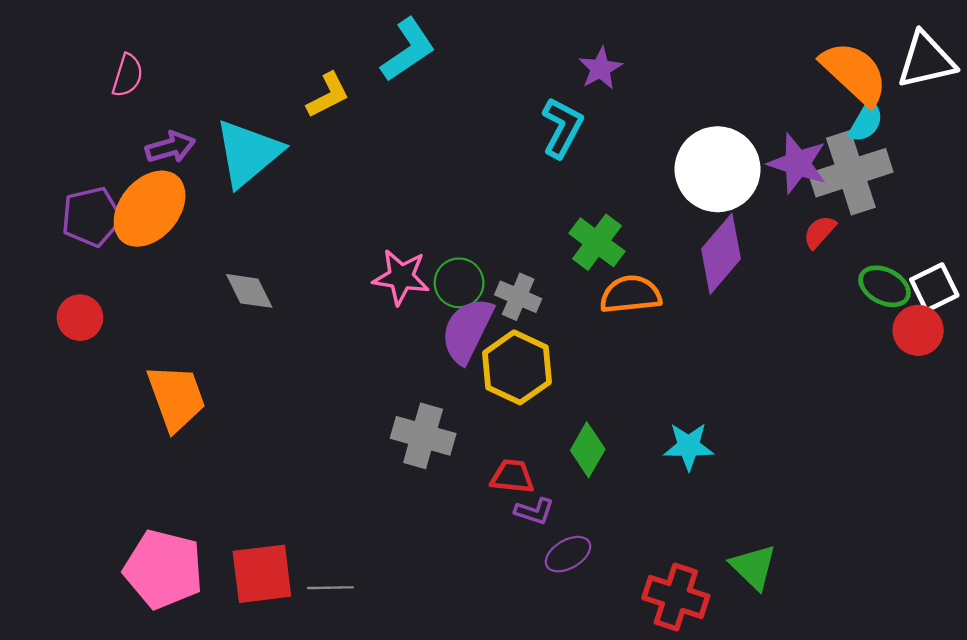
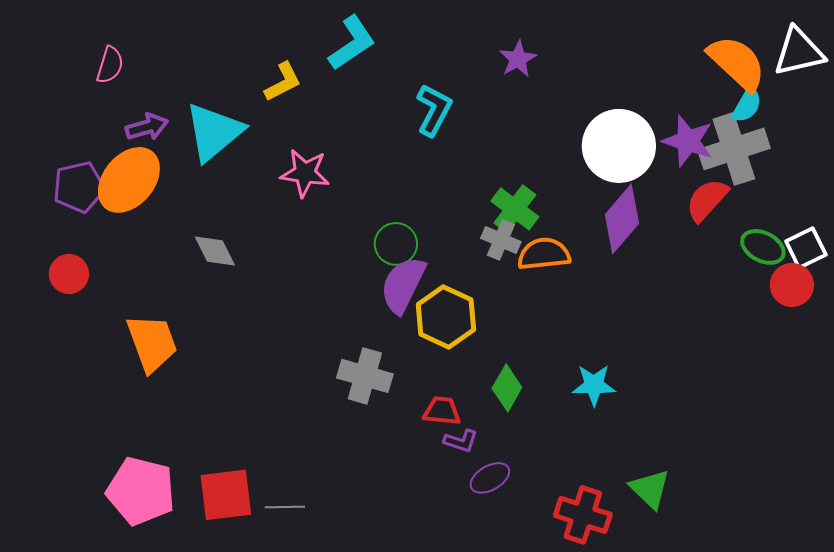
cyan L-shape: (562, 128) -> (434, 110), moved
red semicircle: (820, 232) -> (707, 200), size x1.5
pink star: (401, 277) -> (305, 173), moved
gray cross: (518, 297) -> (501, 240), moved

